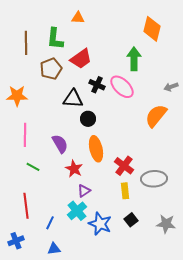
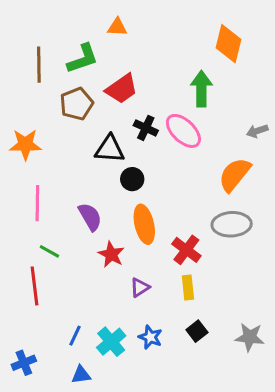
green L-shape: (55, 39) -> (83, 59), turned -115
gray ellipse: (154, 179) -> (232, 224), moved
purple triangle: (84, 191) -> (140, 287), moved
red line: (26, 206) -> (34, 286), moved
cyan cross: (77, 211) -> (111, 342), moved
blue star: (100, 224) -> (150, 337), size x0.7

